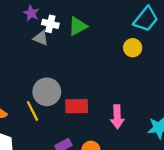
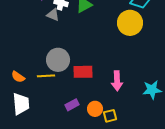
yellow circle: (133, 48) -> (130, 23), size x1.6
yellow line: (32, 111) -> (46, 76), turned -66

